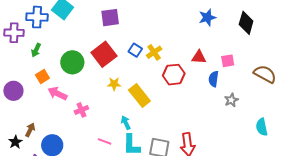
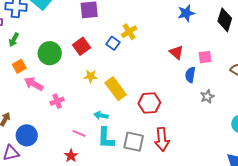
yellow cross: (154, 52) -> (129, 32), moved
red square: (104, 54) -> (82, 46), size x0.7
red triangle: (199, 57) -> (176, 52), turned 35
red hexagon: (174, 75) -> (149, 103), moved
cyan arrow: (126, 123) -> (101, 115), turned -56

